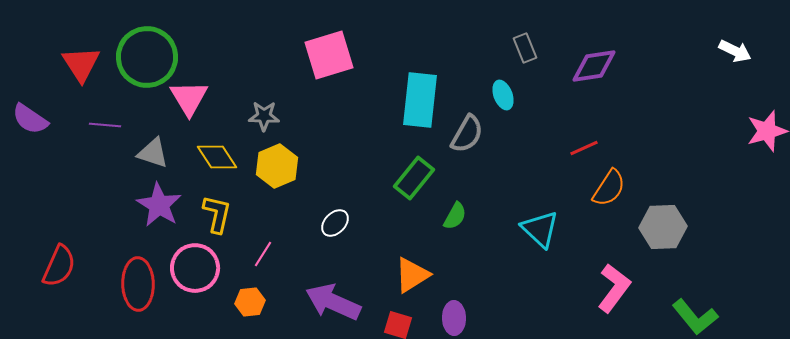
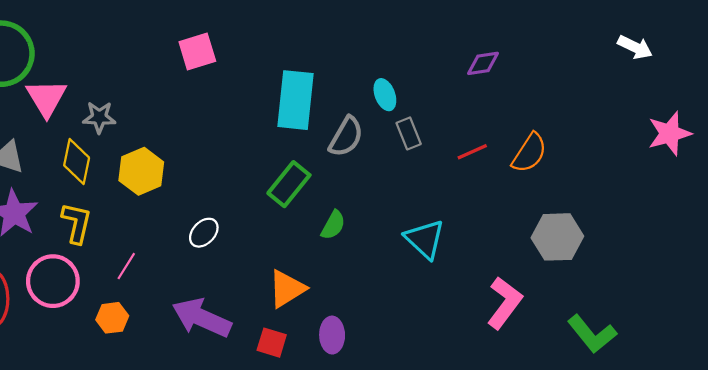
gray rectangle: (525, 48) -> (409, 133), moved
pink square: (329, 55) -> (197, 52), size x0.7
purple diamond: (594, 66) -> (483, 63), size x0.7
gray star: (264, 116) -> (99, 117), moved
yellow diamond: (217, 157) -> (77, 161), turned 45
orange semicircle: (609, 188) -> (529, 153), moved

